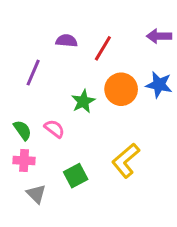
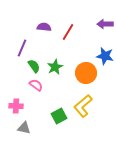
orange circle: (121, 89) -> (86, 73), moved
green semicircle: (23, 130) -> (34, 66), moved
green square: (76, 176) -> (59, 116), moved
gray triangle: (36, 194) -> (24, 128), turned -32

